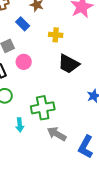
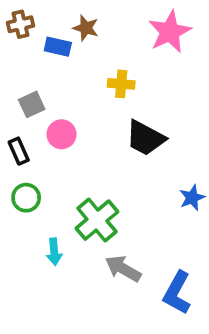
blue rectangle: (23, 24) -> (58, 47), moved, turned -32
green cross: (43, 108) -> (97, 220), turned -30

